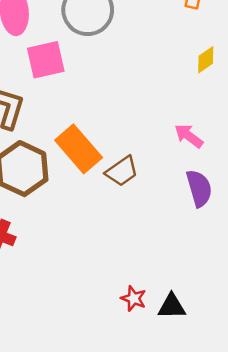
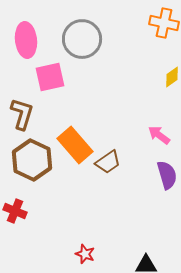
red star: (134, 298) -> (85, 254), moved

